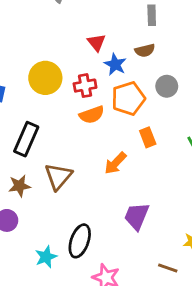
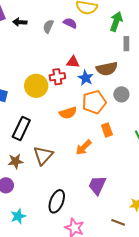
gray rectangle: (152, 15) -> (126, 44), moved
red triangle: (97, 42) -> (73, 62), turned -48
brown semicircle: (145, 50) -> (107, 69), size x1.5
red cross: (85, 86) -> (57, 77), moved
cyan star: (46, 257) -> (18, 216), moved

